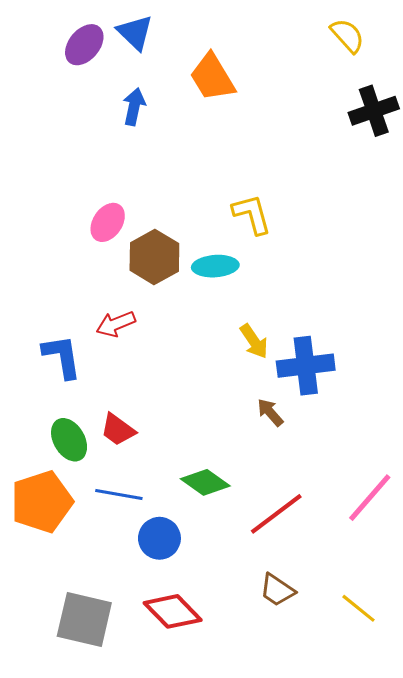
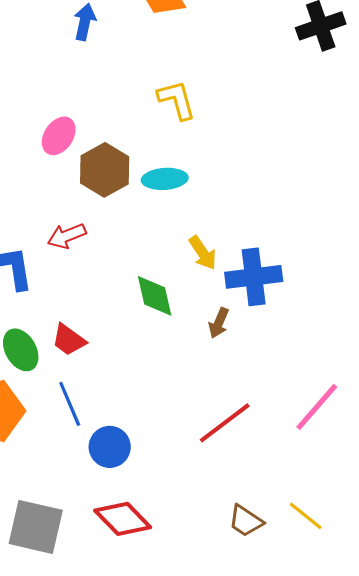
yellow L-shape: (252, 214) -> (177, 100), moved
brown arrow: (270, 412) -> (219, 323), turned -116
green diamond: (205, 482) -> (155, 296), moved, turned 42
blue line: (119, 495) -> (70, 404), turned 57
brown trapezoid: (277, 590) -> (246, 521), moved

